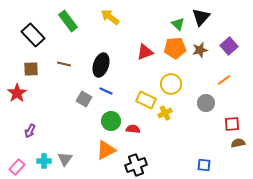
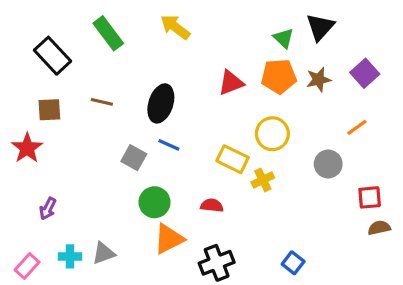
green circle: (111, 121) -> (155, 202), moved
gray triangle: (65, 159) -> (104, 253), turned 35
blue square: (204, 165) -> (293, 263), moved, turned 32

